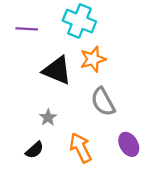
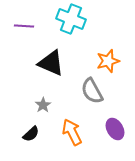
orange star: (93, 59) -> (108, 61), moved

